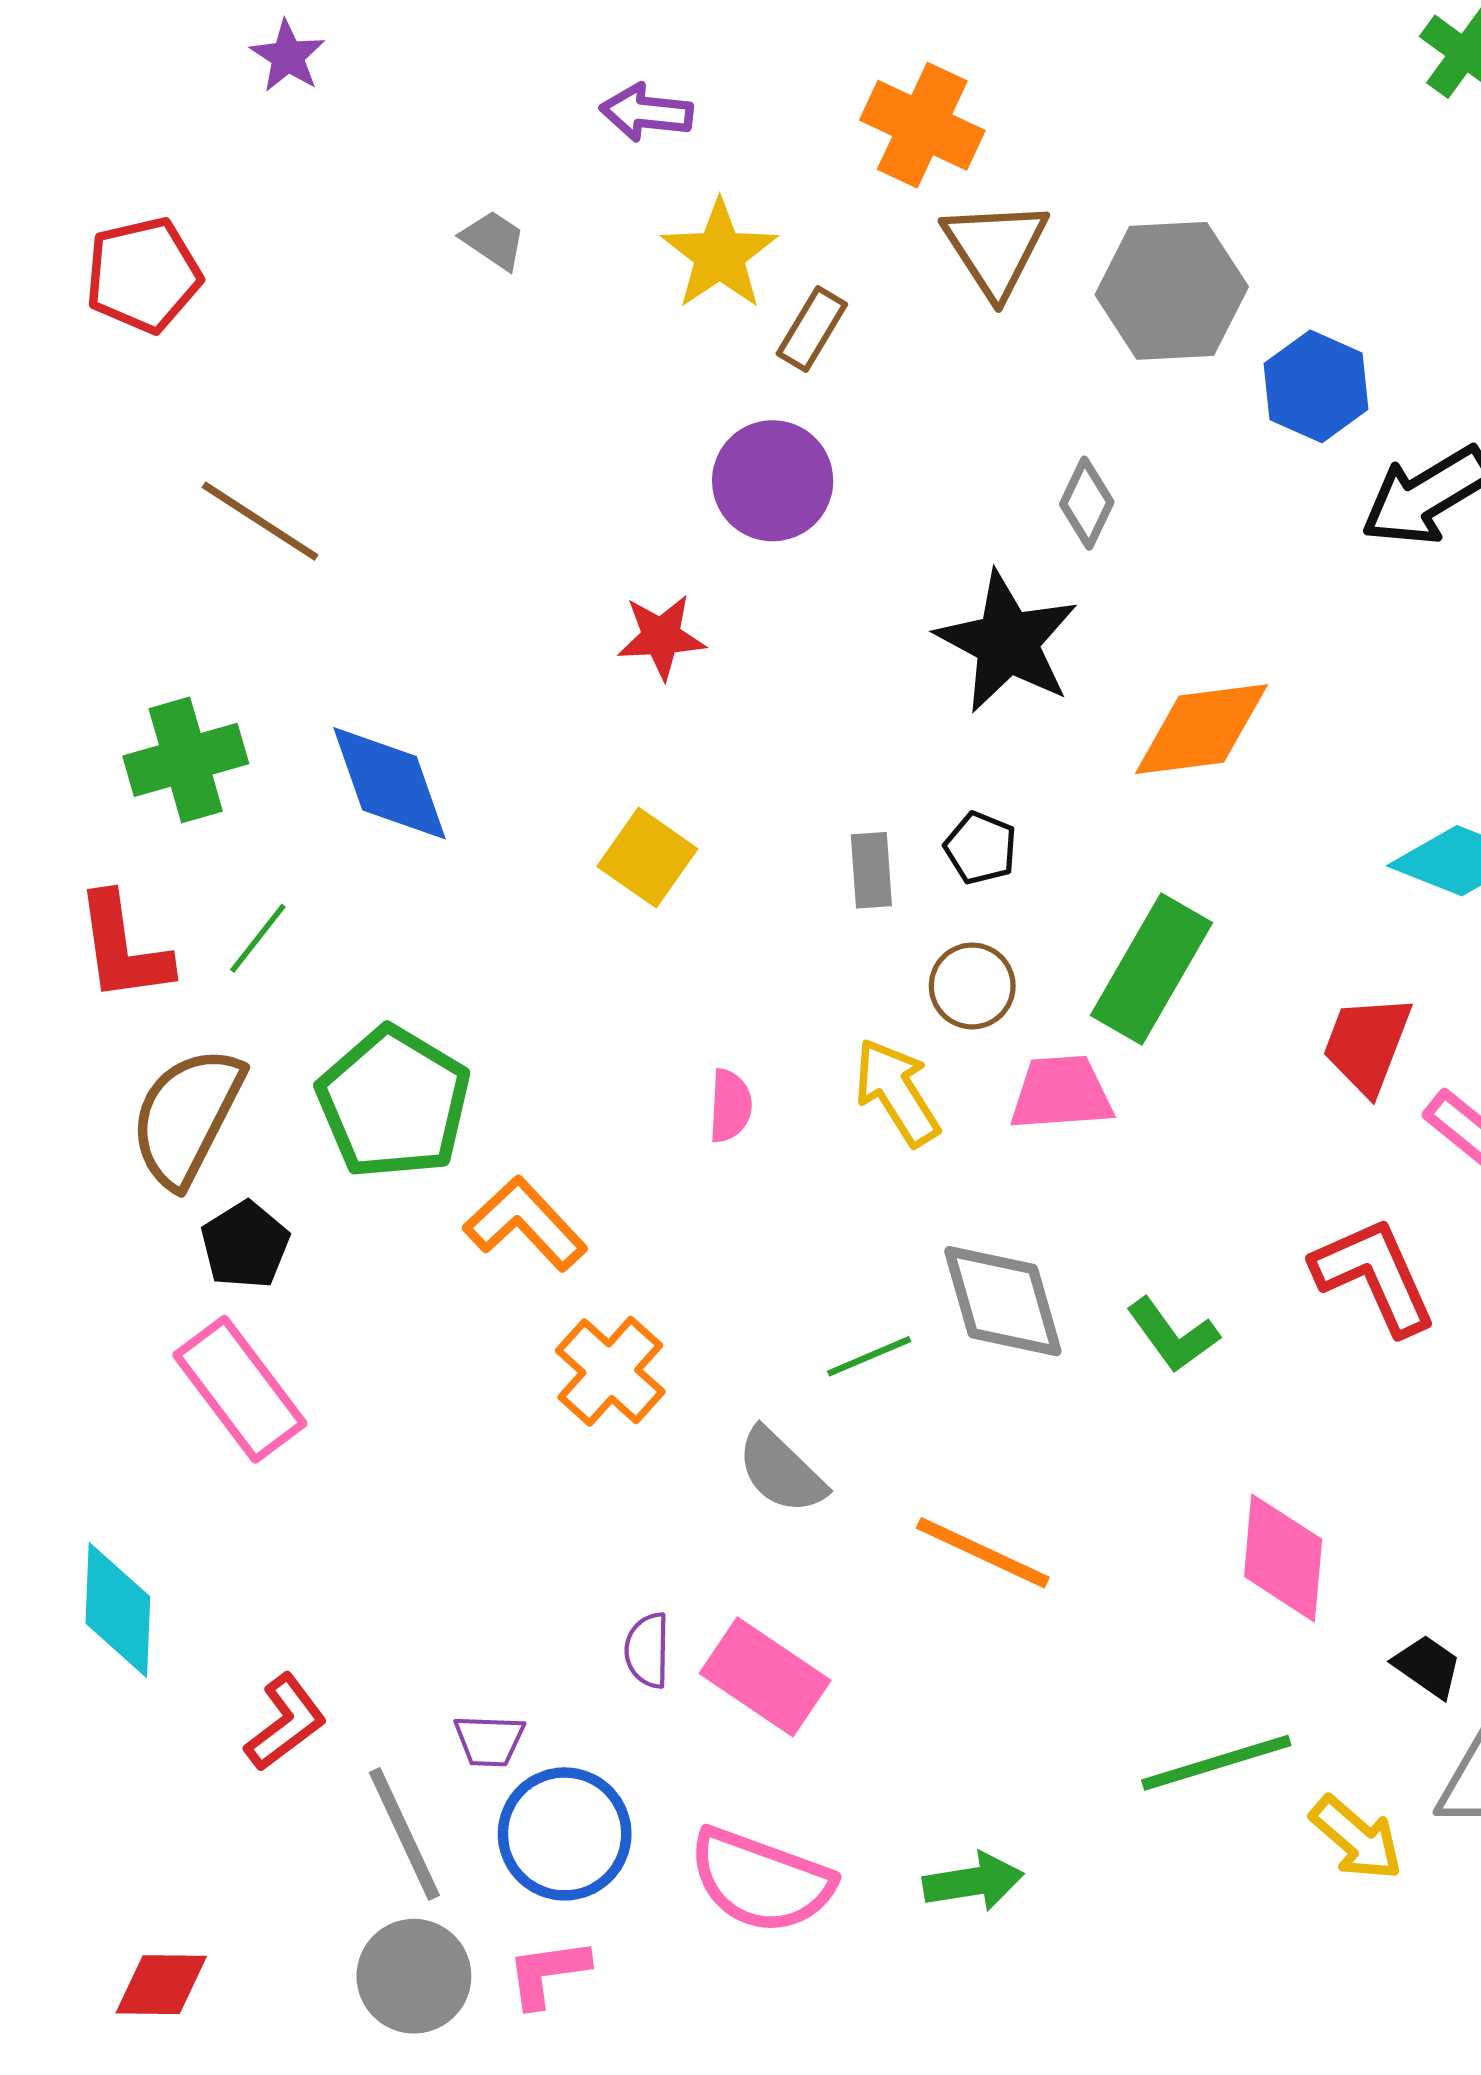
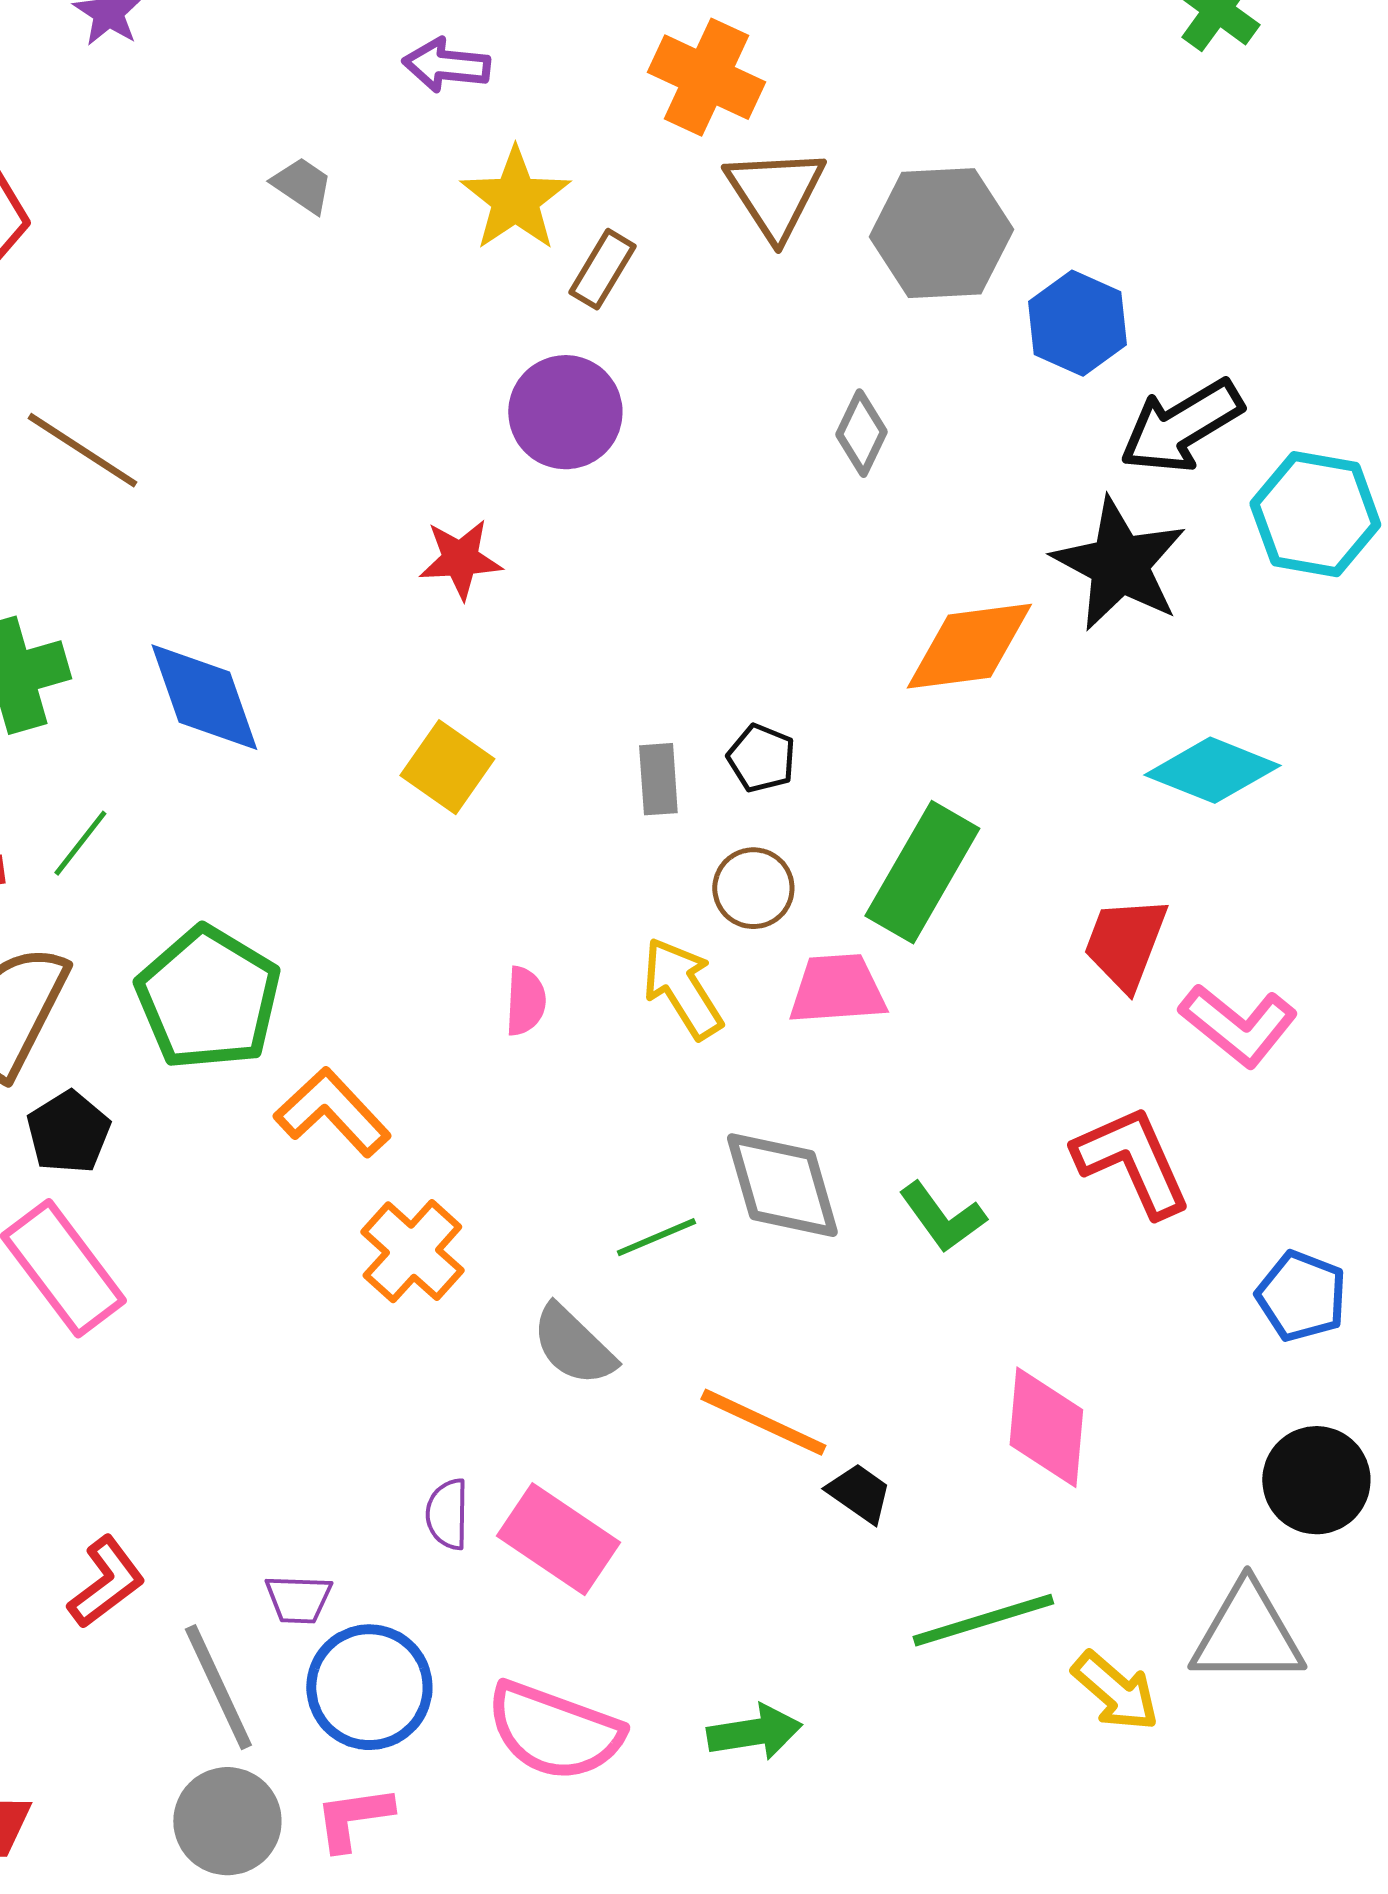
black star: (1007, 642) -> (1119, 564), moved
black trapezoid: (1427, 1666) -> (859, 1493), moved

